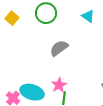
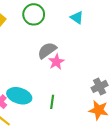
pink star: (59, 85) -> (56, 62), moved

